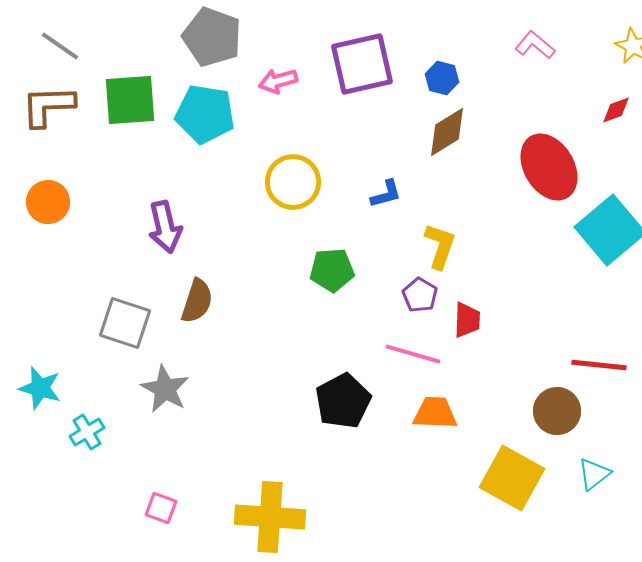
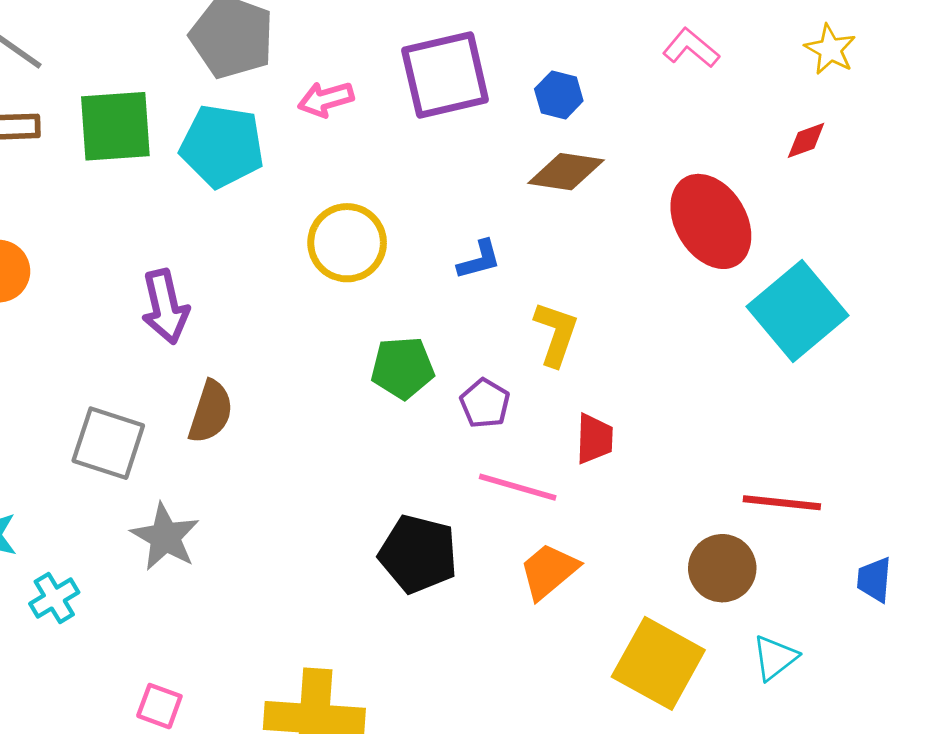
brown diamond: (447, 132) -> (566, 172), turned 40
purple pentagon: (420, 295) -> (485, 403), moved
black pentagon: (343, 401) -> (418, 554), turned -30
orange trapezoid: (435, 413) -> (549, 571), turned -42

